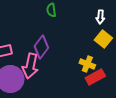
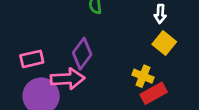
pink arrow: (30, 66) -> (68, 79), turned -105

